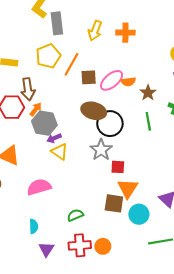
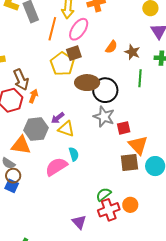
yellow pentagon: (48, 56) -> (62, 64), moved
orange line: (71, 64) -> (52, 29), moved
pink ellipse: (112, 80) -> (79, 29), moved
orange semicircle: (128, 82) -> (111, 47), turned -32
green line: (148, 121) -> (140, 78), turned 30
gray hexagon: (44, 123) -> (36, 129), moved
green semicircle: (75, 215) -> (104, 194), moved
cyan semicircle: (34, 226) -> (74, 154), moved

